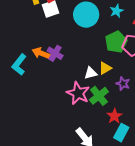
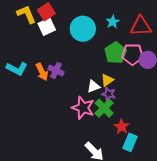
orange arrow: (41, 53) -> (42, 72), turned -132
cyan L-shape: (19, 65) -> (17, 69), moved, turned -95
purple star: (123, 84) -> (109, 94), moved

